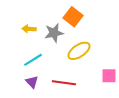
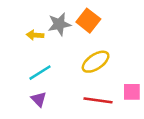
gray star: (54, 33) -> (59, 24), moved
red line: (64, 83) -> (98, 100), moved

